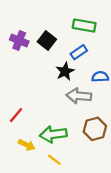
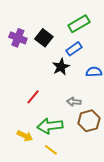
green rectangle: (84, 26) -> (79, 24), turned -40
gray arrow: (79, 96) -> (74, 102), moved, size x0.6
red line: (16, 115) -> (33, 97), moved

